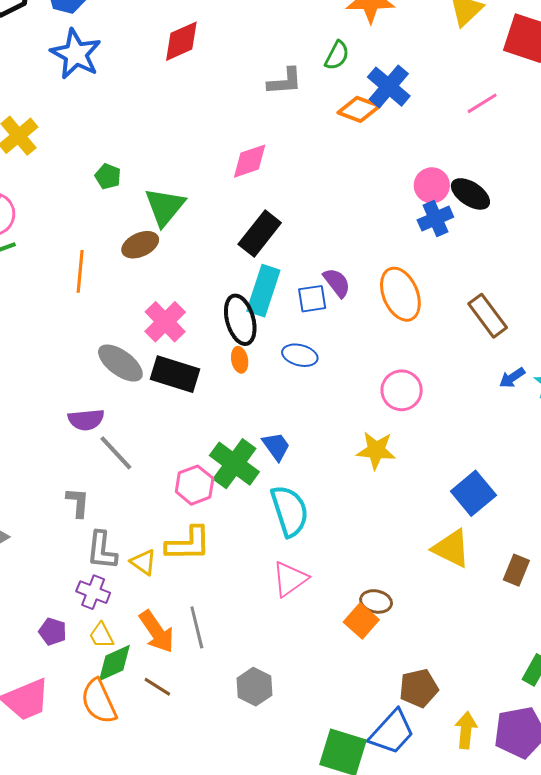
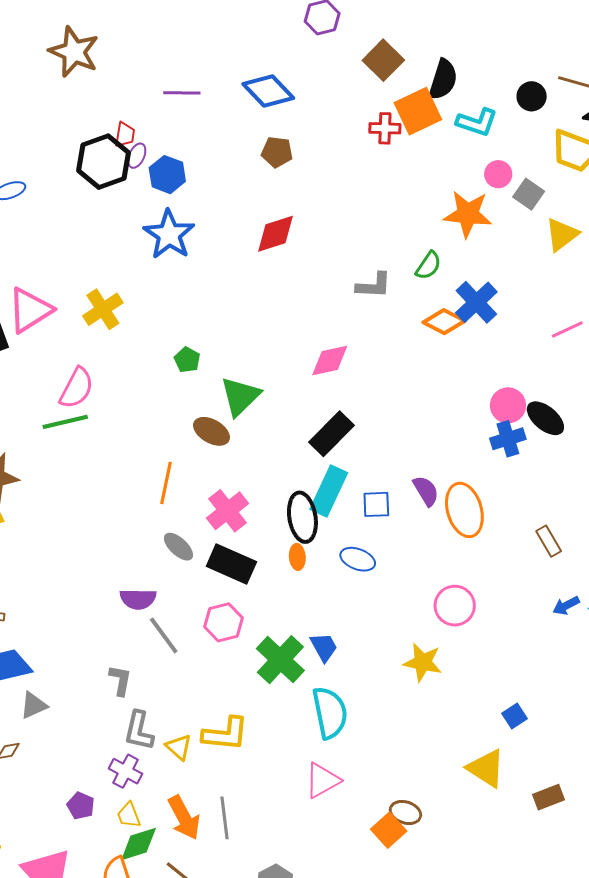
brown ellipse: (140, 245) -> (212, 431), turned 48
orange line: (80, 271) -> (166, 483), moved
purple semicircle: (337, 283) -> (426, 491), moved
brown rectangle: (488, 316) -> (549, 541), size x0.7
gray ellipse: (120, 363) -> (178, 547), size x0.7
pink hexagon: (195, 485) -> (223, 622), moved
blue square: (473, 493) -> (515, 716), size x0.6
brown rectangle: (516, 570) -> (549, 797), turned 40

